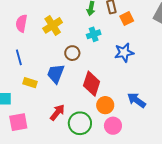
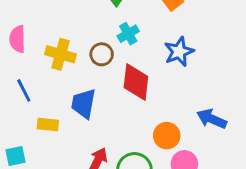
yellow cross: (53, 25) -> (61, 54), moved, turned -30
brown circle: (72, 53) -> (102, 54), moved
red diamond: (92, 84) -> (136, 82), moved

